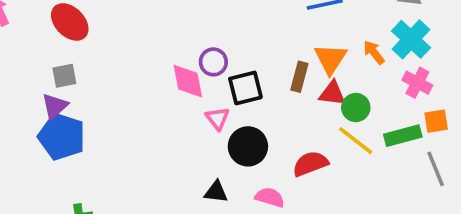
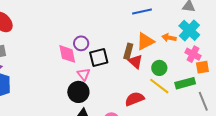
orange arrow: (374, 52) -> (169, 38), turned -40
orange triangle: (330, 59) -> (145, 41), turned 30
red triangle: (332, 93) -> (135, 62), moved, turned 35
orange square: (436, 121) -> (202, 67), moved
black circle: (248, 146) -> (78, 92), moved

